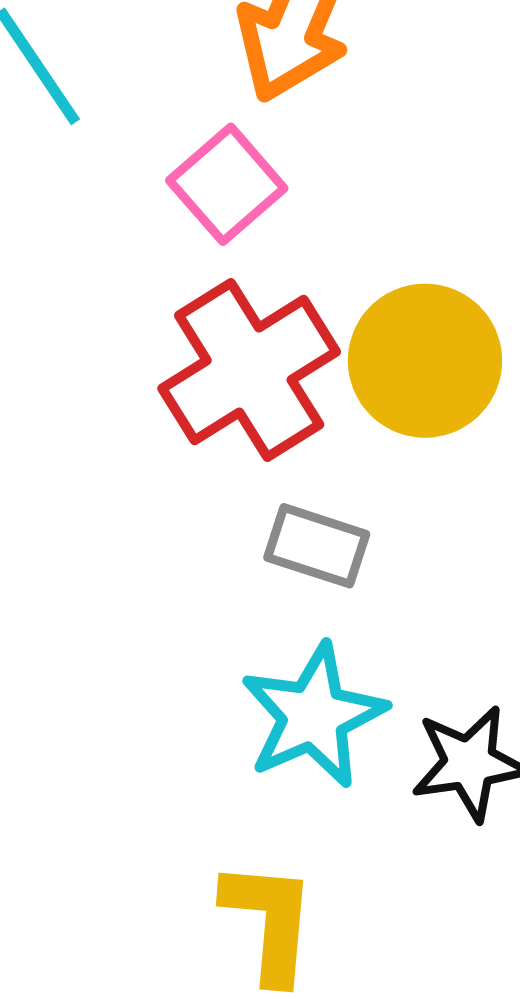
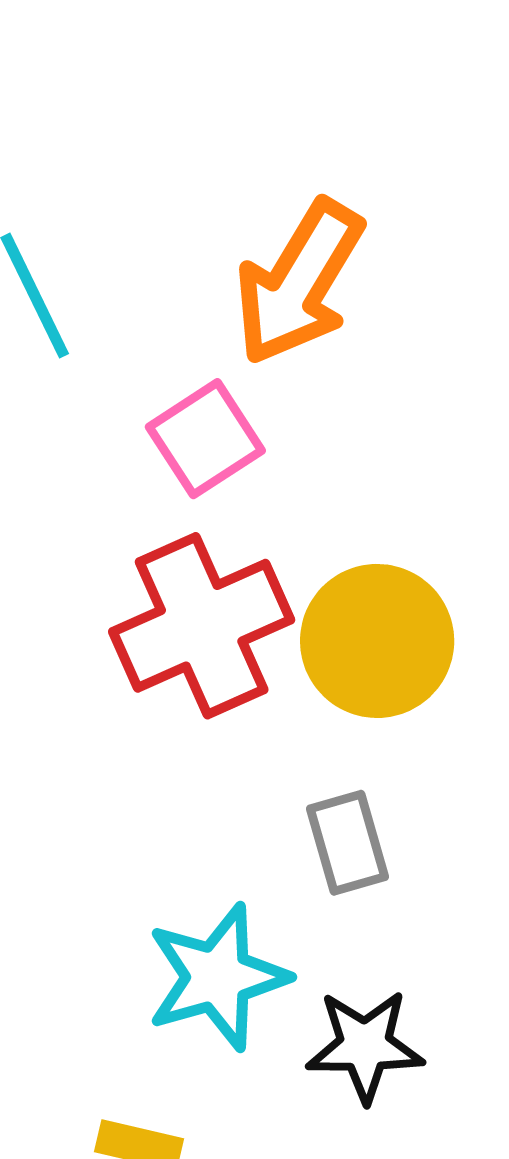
gray rectangle: (317, 546) -> (347, 843), moved, turned 48

